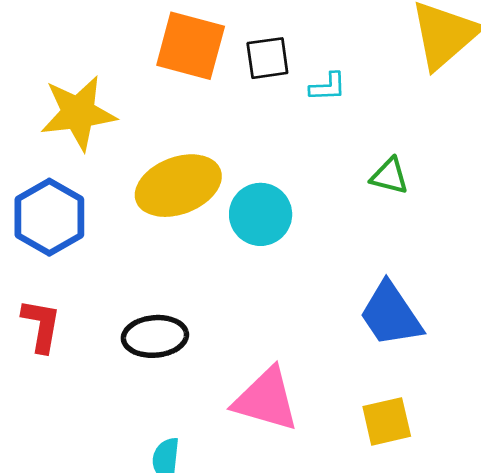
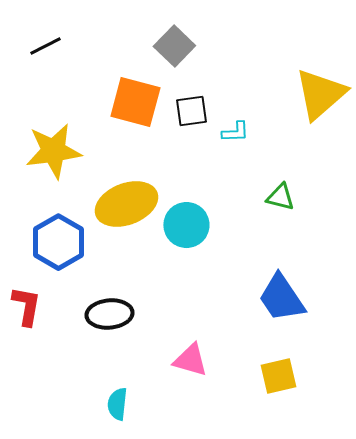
blue hexagon: (49, 217) -> (58, 242), moved
pink triangle: (266, 400) -> (190, 360), size x0.7

